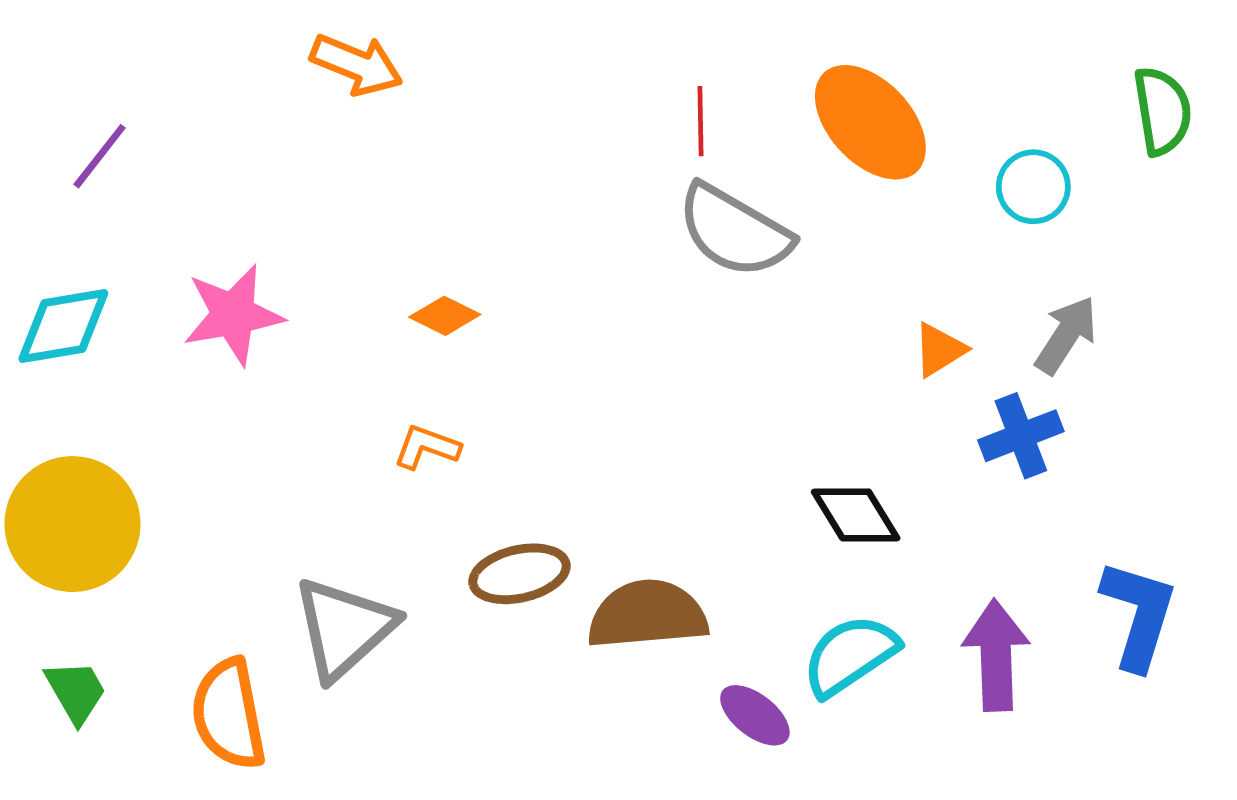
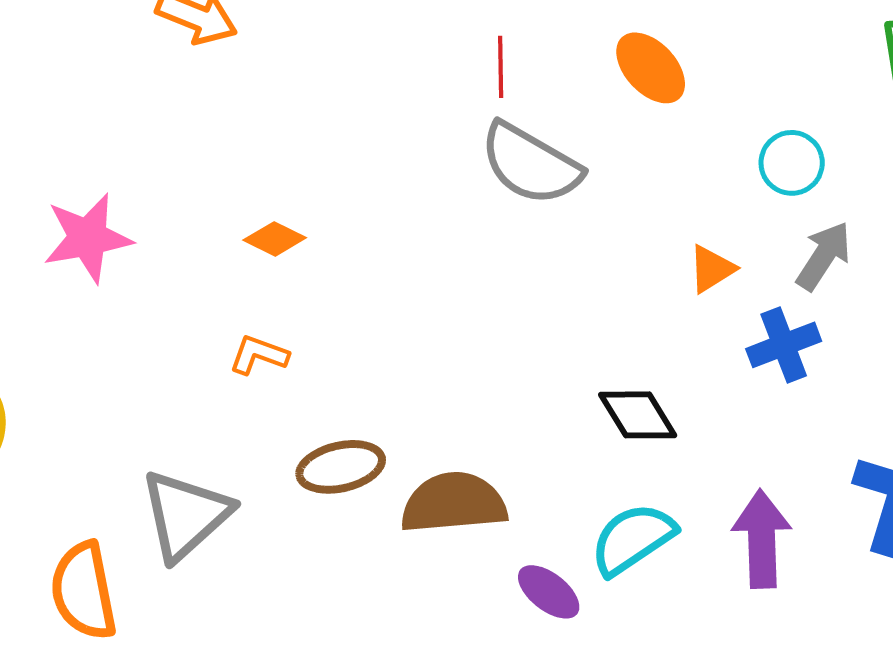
orange ellipse: (870, 122) -> (651, 68), size x0.7
cyan circle: (1033, 187) -> (792, 163), moved

